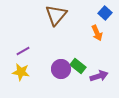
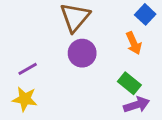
green rectangle: (78, 66) -> (129, 83), moved
purple circle: (61, 69) -> (82, 53), moved

